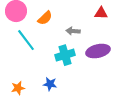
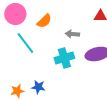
blue star: (50, 84) -> (38, 87), moved

